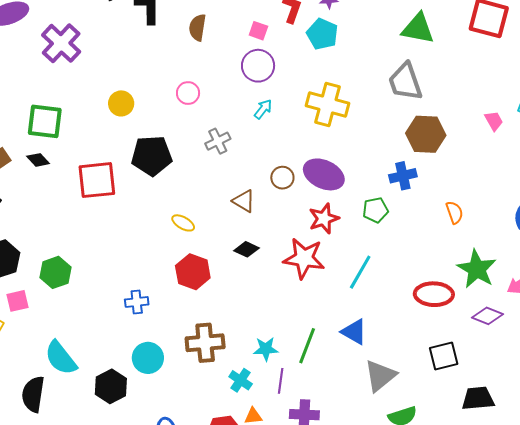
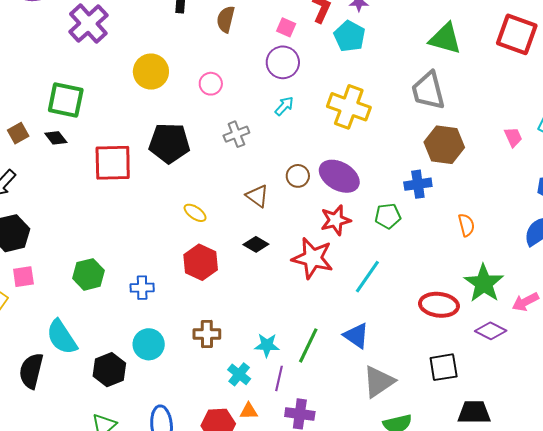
yellow circle: (121, 103) -> (151, 72), moved, size x1.4
green hexagon: (55, 272) -> (89, 274), moved
brown cross: (205, 343) -> (207, 334), size x0.7

